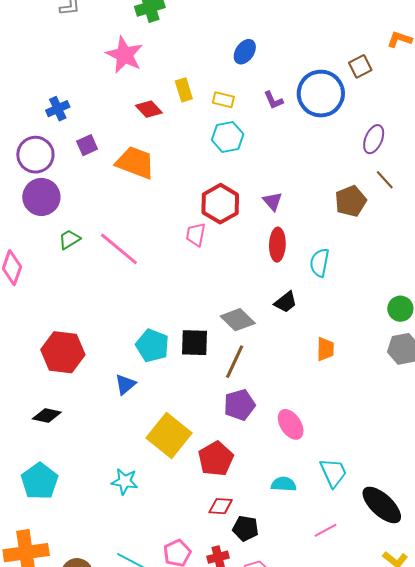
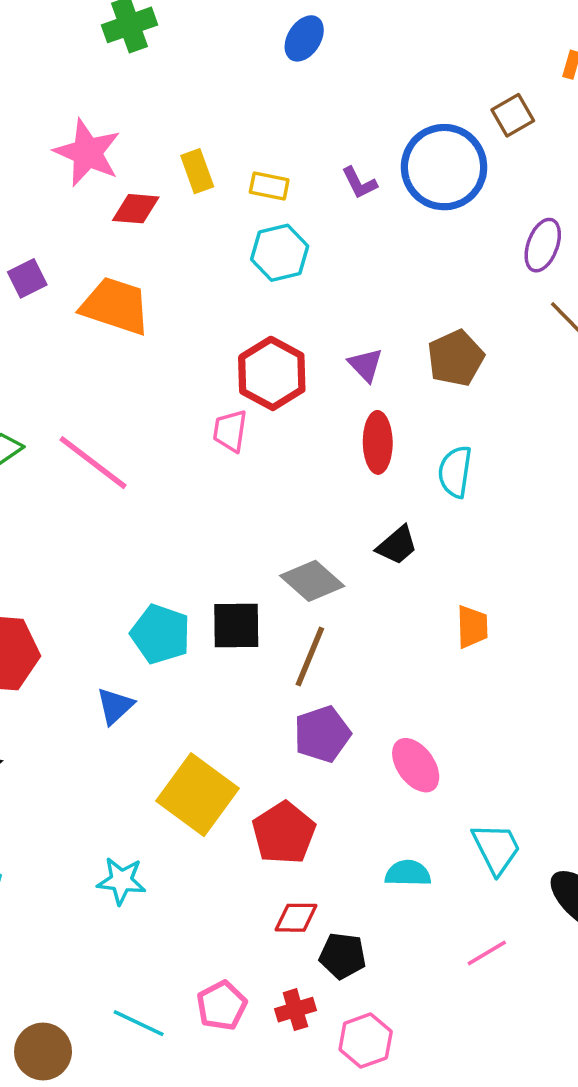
blue ellipse: (245, 52) -> (304, 38), moved
pink star: (124, 55) -> (87, 153), moved
red diamond: (149, 109) -> (136, 209), turned -40
brown pentagon: (351, 201) -> (456, 358), moved

